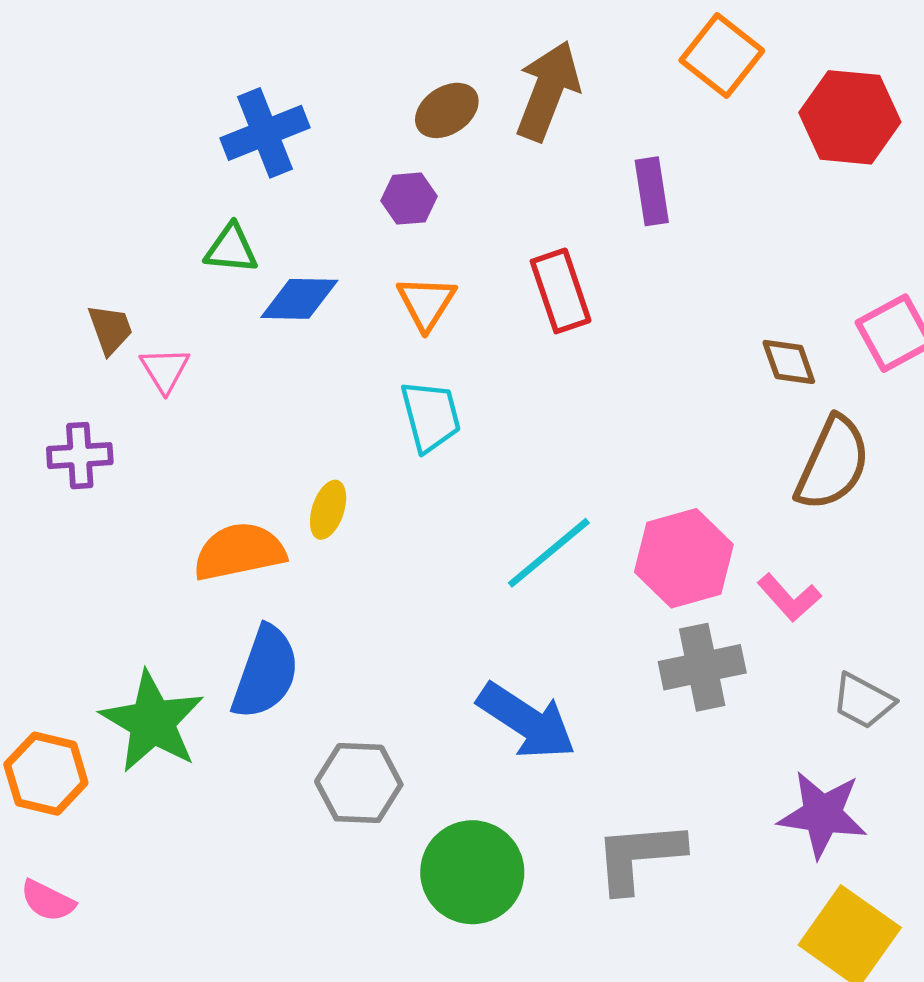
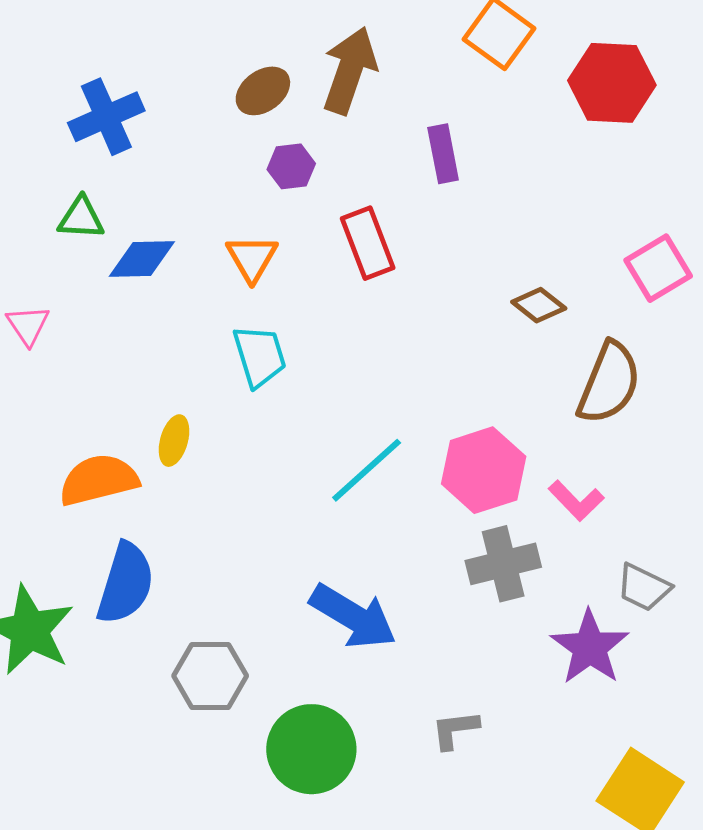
purple hexagon: (409, 199) -> (291, 166), moved
brown diamond: (789, 362) -> (539, 305), moved, turned -30
purple star: (822, 814) -> (590, 647), moved, turned 30
gray L-shape: (639, 856) -> (455, 730), size x0.6

